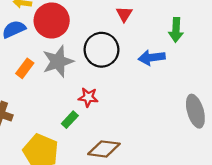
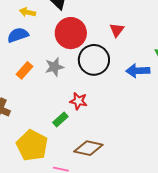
red circle: (52, 20) -> (71, 33), moved
gray star: (58, 61) -> (54, 67), size x0.7

